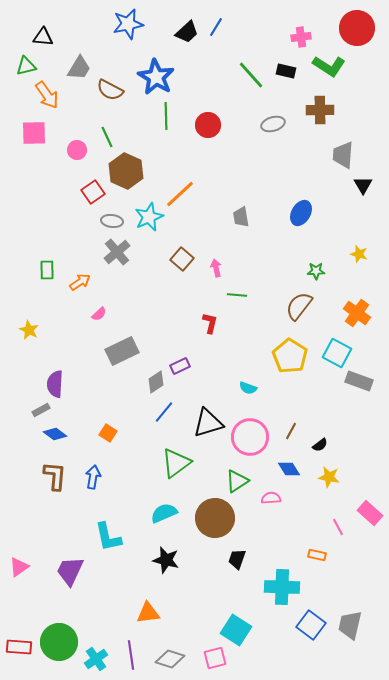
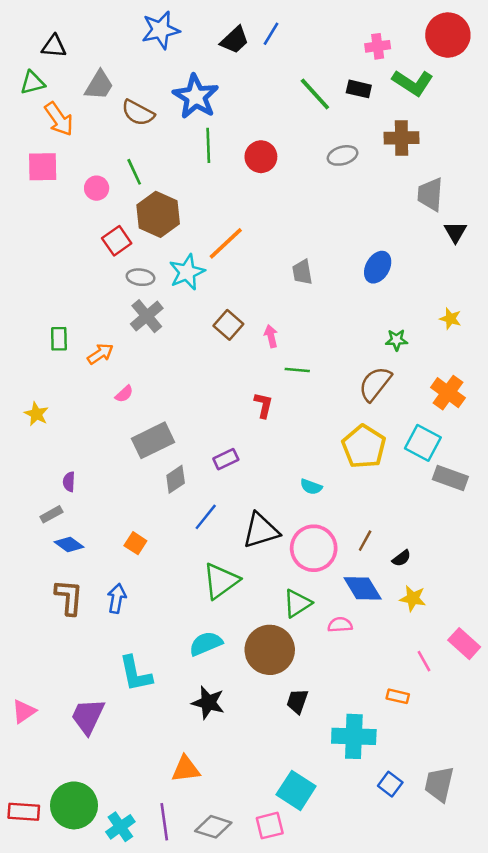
gray diamond: (156, 382) -> (176, 479), moved
purple semicircle: (55, 384) -> (69, 482), size x0.6
blue diamond: (289, 469) -> (363, 588), size x1.4
blue square: (311, 625) -> (390, 784), size x0.7

